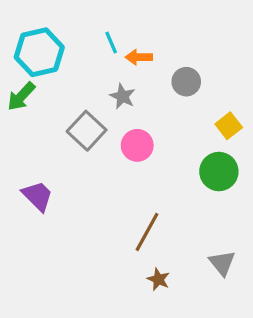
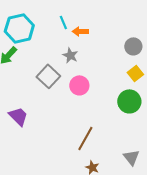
gray circle: (186, 82) -> (133, 46), moved

